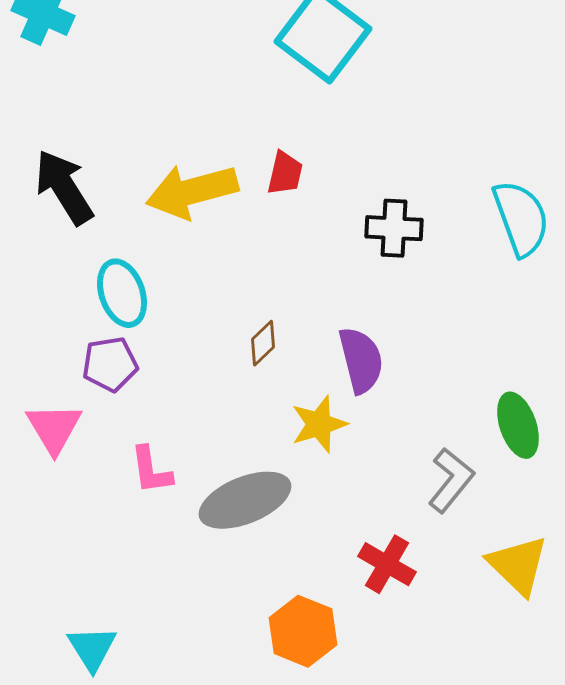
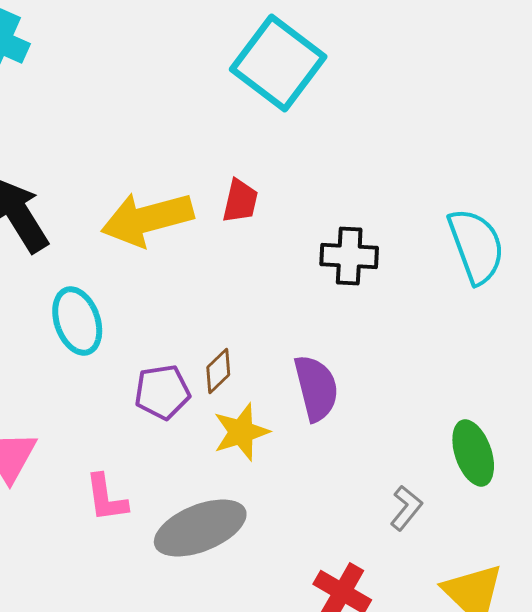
purple pentagon: (110, 364) -> (162, 392), moved
yellow star: (319, 424) -> (241, 432), moved
gray L-shape: (451, 480) -> (406, 508), size x0.7

